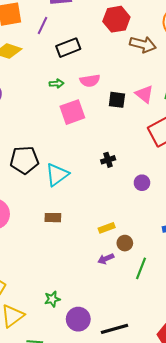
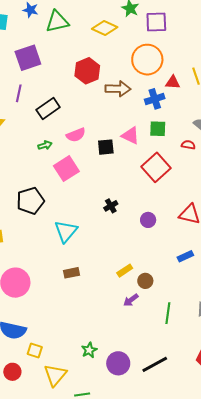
black pentagon: (24, 160) -> (30, 201), moved
green line: (141, 268) -> (168, 313), moved

